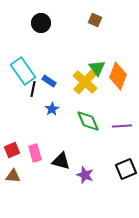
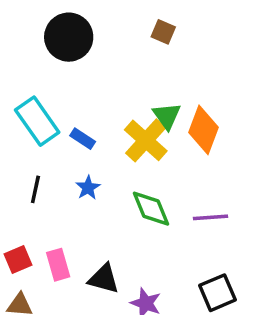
black circle: (41, 23) -> (69, 37), size x1.4
black line: (33, 89) -> (35, 189), moved

